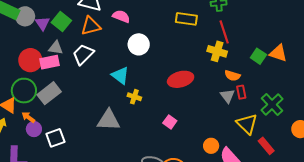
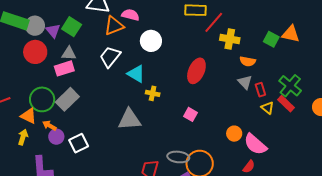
orange triangle: (91, 26) -> (114, 26), moved
red line: (224, 32) -> (214, 22), moved, turned 65
white trapezoid: (83, 54) -> (110, 57), moved
red circle: (30, 60) -> (35, 52), moved
red ellipse: (181, 79) -> (196, 71), turned -45
red rectangle: (241, 92) -> (260, 90), moved
yellow triangle: (247, 124) -> (267, 108), size x0.6
red rectangle: (266, 146) -> (286, 104), moved

